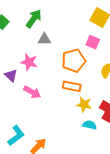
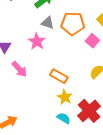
orange pentagon: (74, 61) -> (73, 24), moved
pink star: (29, 62) -> (37, 41), moved

